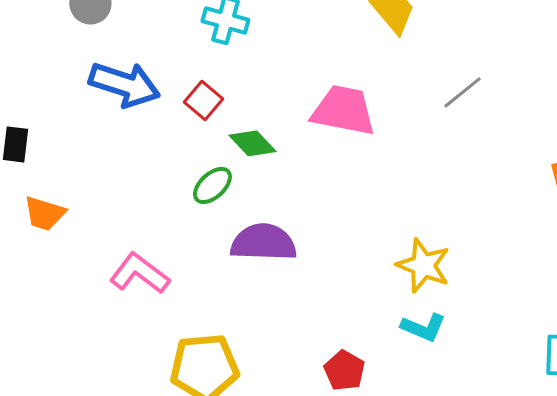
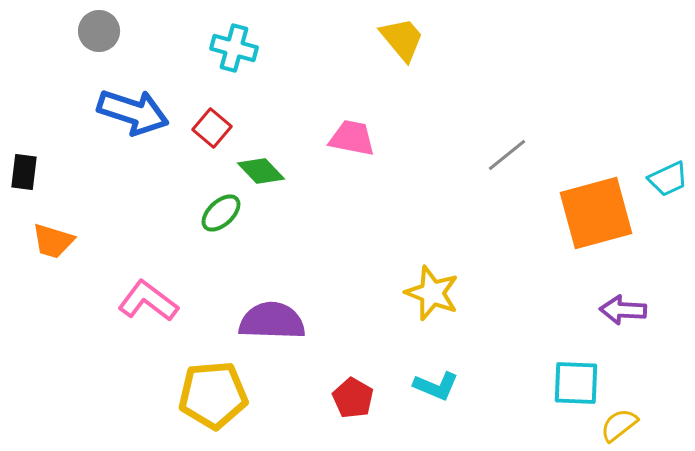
gray line: (462, 92) -> (507, 155), moved
pink trapezoid: (343, 110) -> (352, 138), size x0.7
purple semicircle: (263, 242) -> (272, 321), moved
cyan L-shape: (423, 327) -> (436, 386), moved

